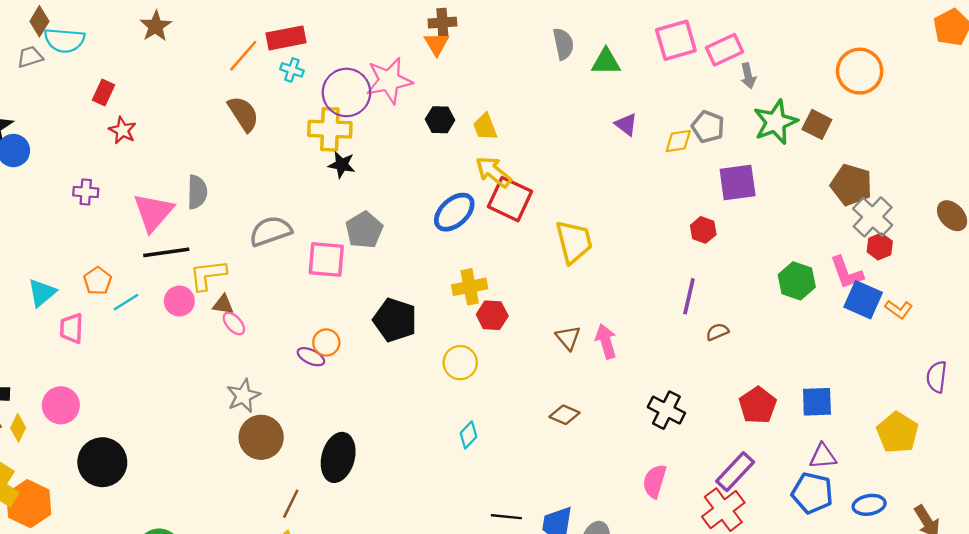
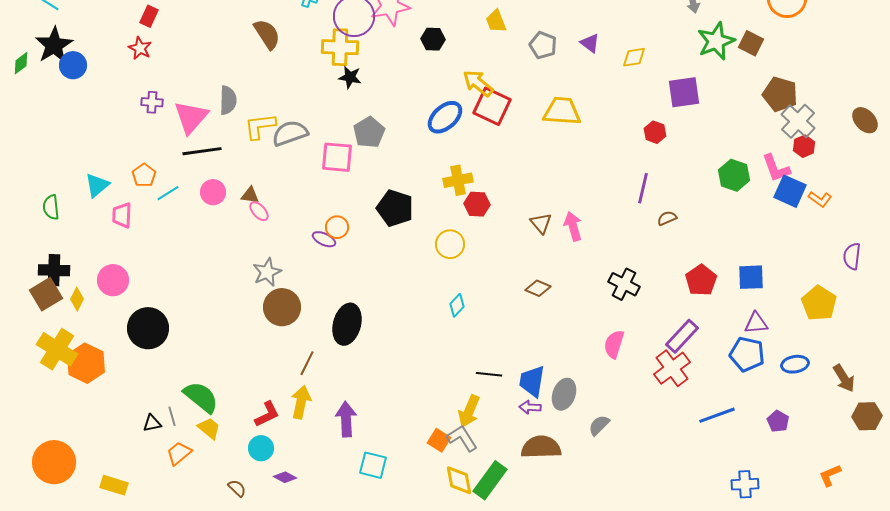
yellow trapezoid: (485, 127) -> (496, 21), moved
gray pentagon: (708, 127) -> (543, 45), moved
red star: (122, 130) -> (140, 48), moved
purple cross: (86, 192) -> (152, 102), moved
yellow trapezoid: (574, 242) -> (562, 111), moved, turned -72
yellow L-shape: (208, 275) -> (260, 126), moved

